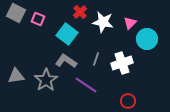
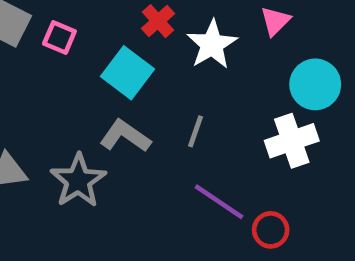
white star: (103, 22) -> (212, 45), turned 30
pink triangle: (130, 23) -> (275, 21), moved
white cross: (122, 63) -> (292, 141), moved
purple line: (86, 85) -> (219, 202), moved

